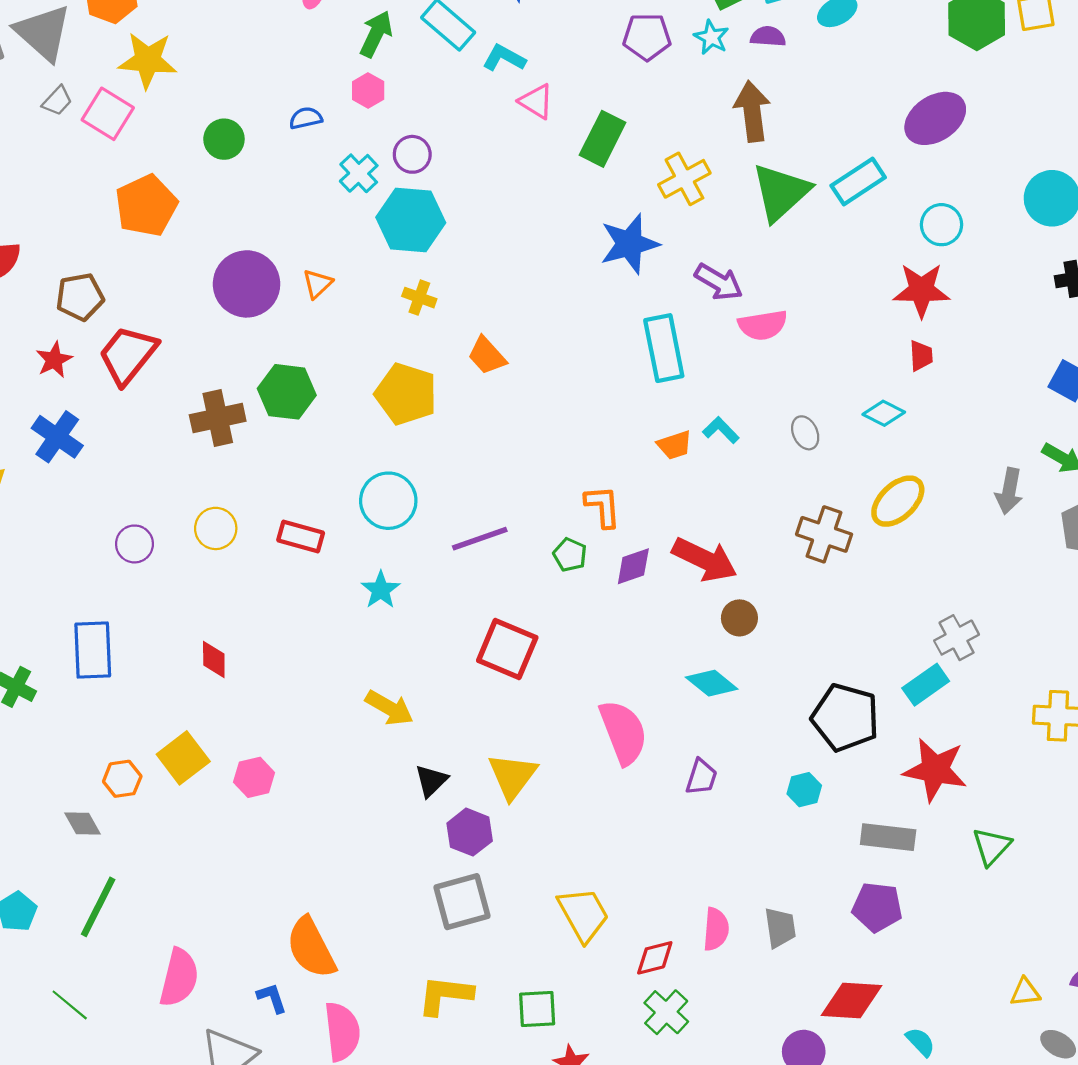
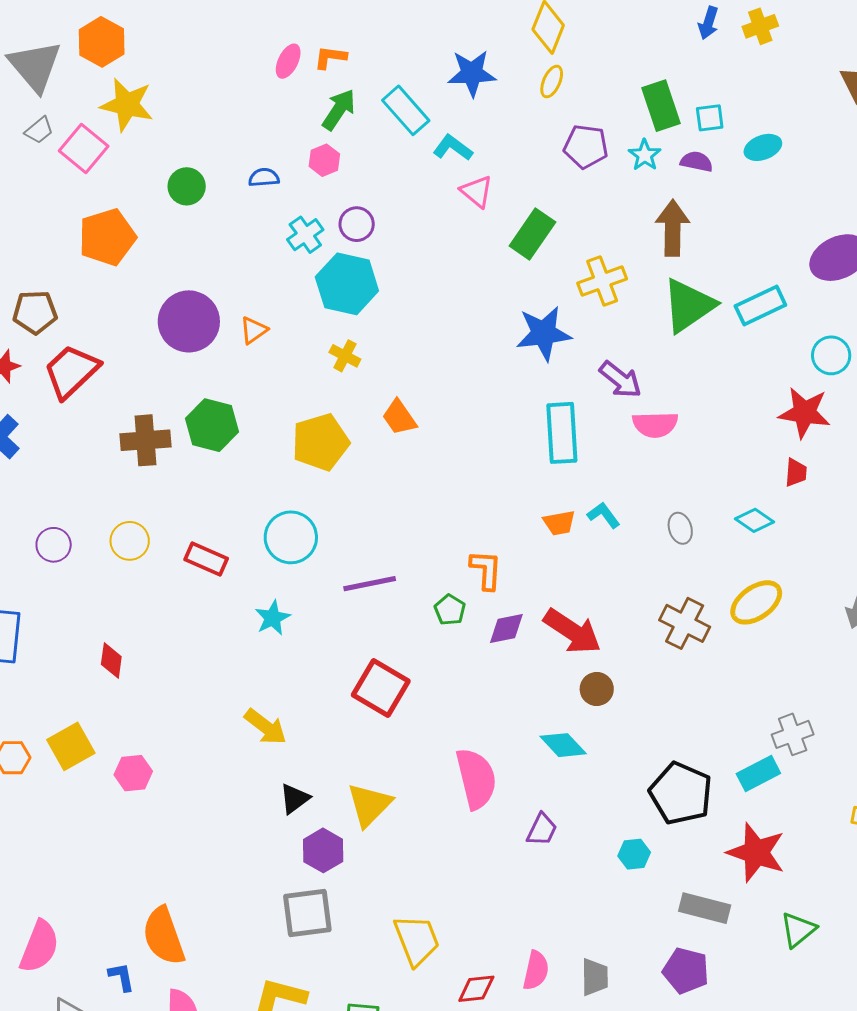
yellow pentagon: (406, 394) -> (321, 442), turned 30

